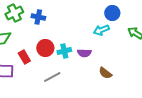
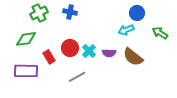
blue cross: (38, 17) -> (70, 12), moved
cyan cross: (64, 51) -> (89, 51), turned -32
brown semicircle: (105, 73) -> (133, 57), moved, size x1.5

